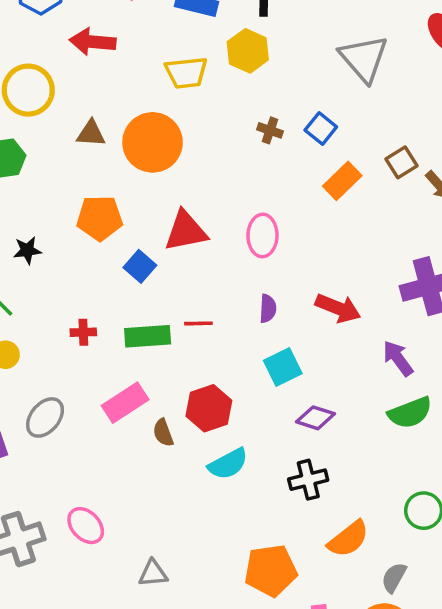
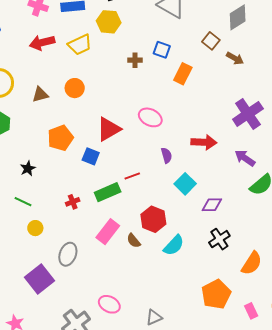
red arrow: (93, 42) -> (42, 43), moved
orange circle: (153, 142) -> (75, 88), size x0.6
brown square: (401, 162) -> (211, 41), moved
pink ellipse: (262, 235) -> (150, 117), turned -45

